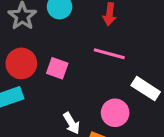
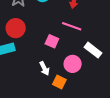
pink square: (57, 68) -> (52, 41), moved

